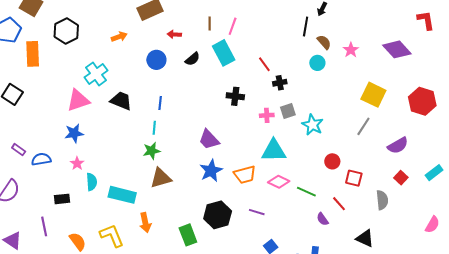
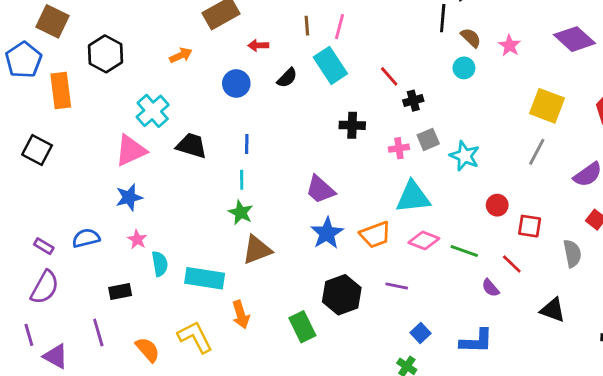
purple rectangle: (19, 150) -> (44, 246), moved
green star: (152, 151) -> (241, 212), turned -30

